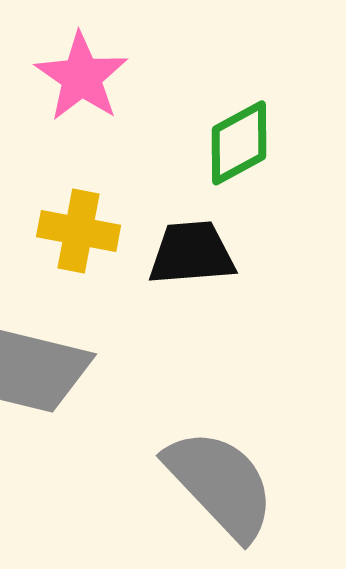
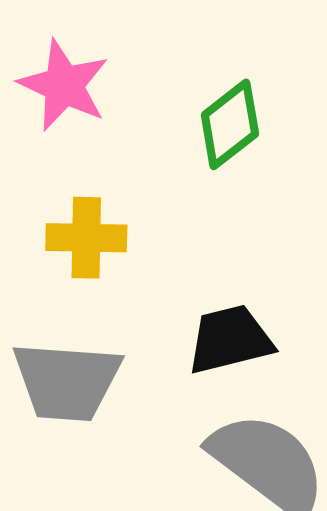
black trapezoid: (192, 253) -> (230, 340), moved

